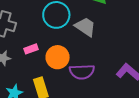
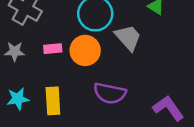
orange circle: (58, 57) -> (85, 50), moved

